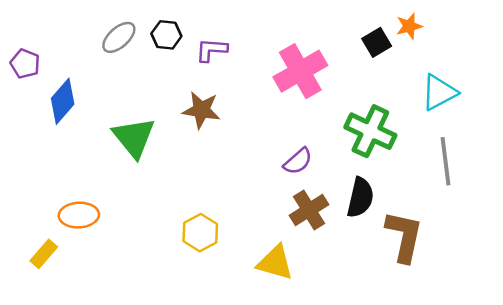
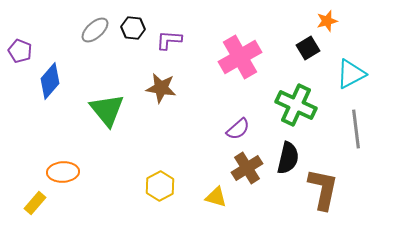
black square: (377, 42) -> (308, 48), moved
yellow triangle: (275, 263) -> (216, 197), moved, size x0.7

